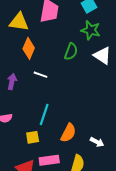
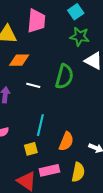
orange diamond: (29, 48) -> (19, 60), turned 70
green semicircle: (71, 52) -> (64, 77), moved, size x1.4

